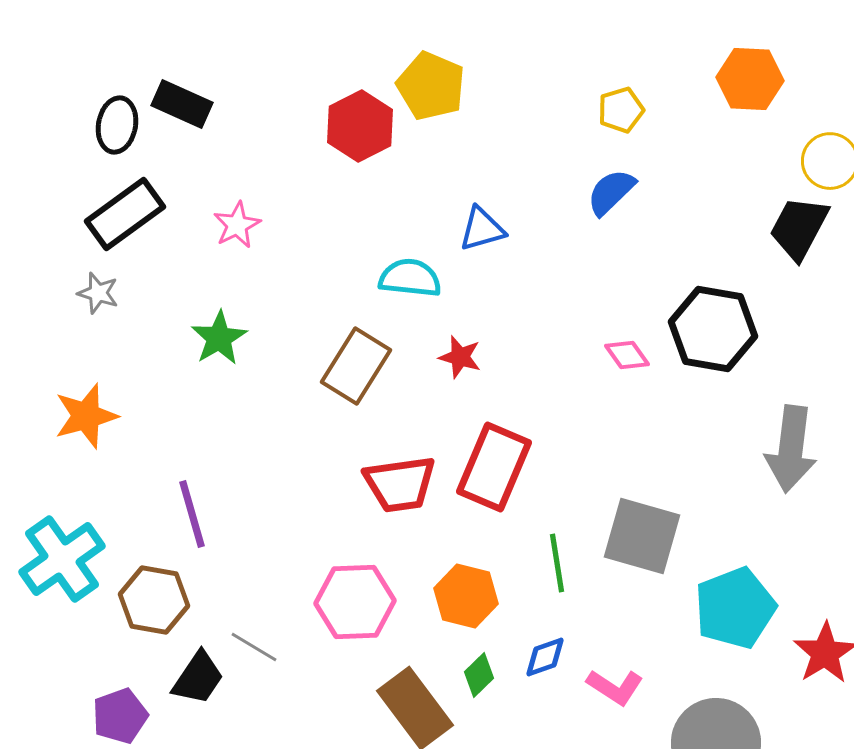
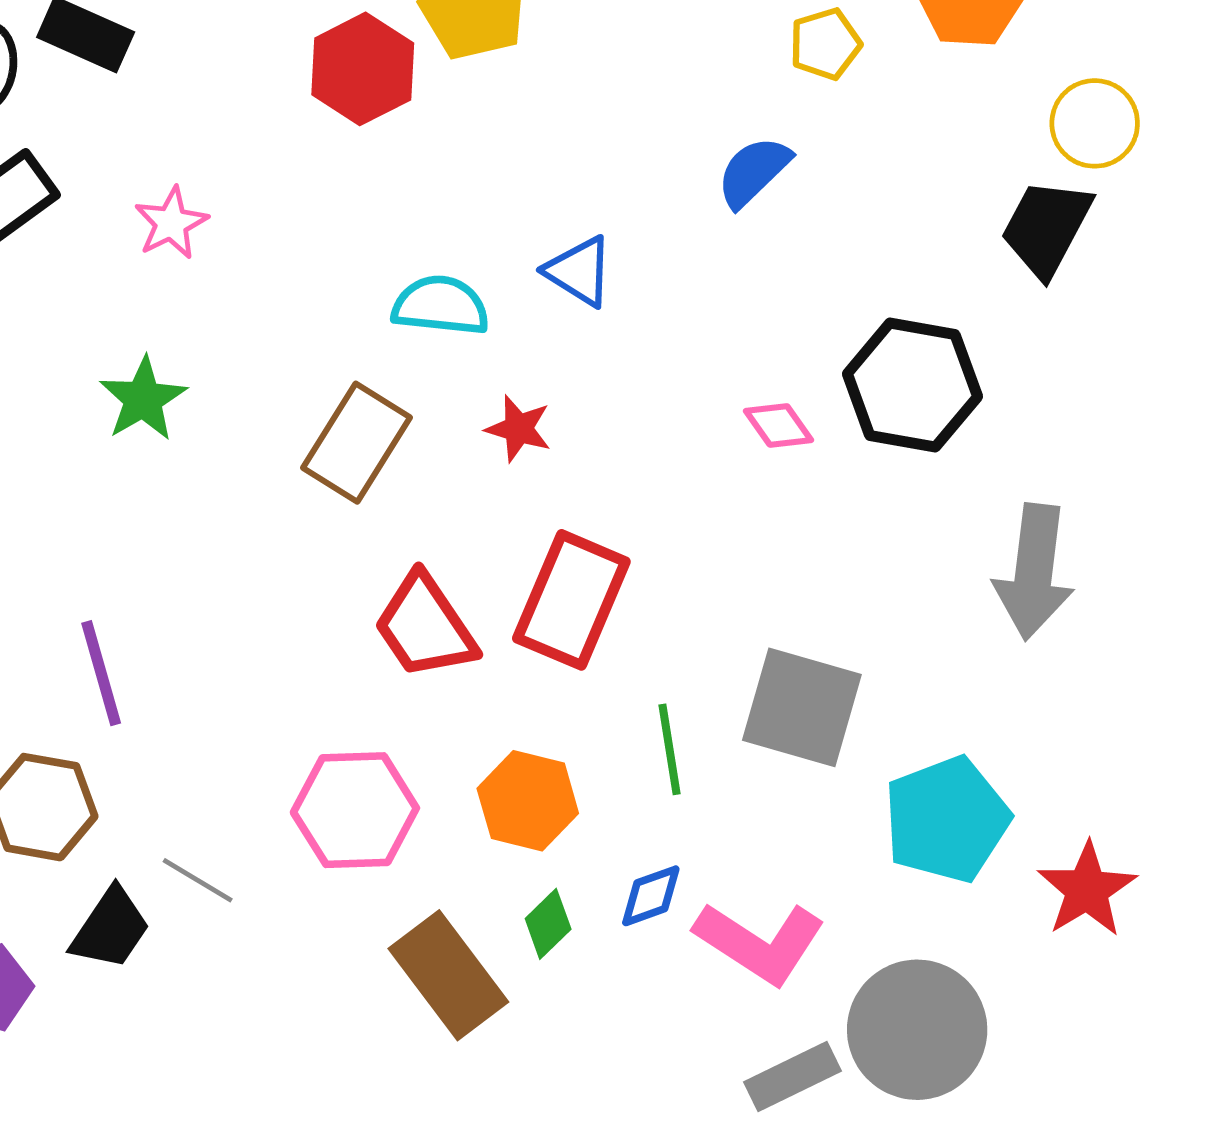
yellow pentagon: (621, 110) -> (825, 44), moved
blue triangle: (482, 229) -> (579, 271), moved, turned 48
red trapezoid: (400, 484) -> (425, 626), turned 64
pink L-shape: (615, 687) -> (760, 943), size x1.5

